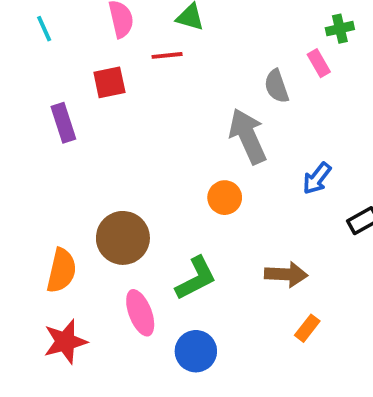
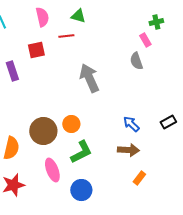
gray semicircle: (277, 86) -> (136, 61), moved
gray arrow: (248, 136) -> (89, 78), moved
blue arrow: (317, 178) -> (131, 124), moved, turned 96
orange circle: (225, 198) -> (71, 124), moved

